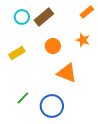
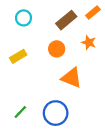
brown rectangle: (44, 17) -> (66, 20), moved
green line: (23, 98) -> (20, 112), moved

